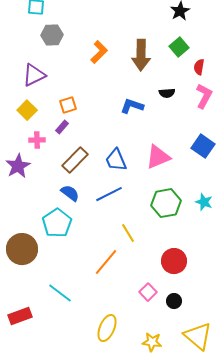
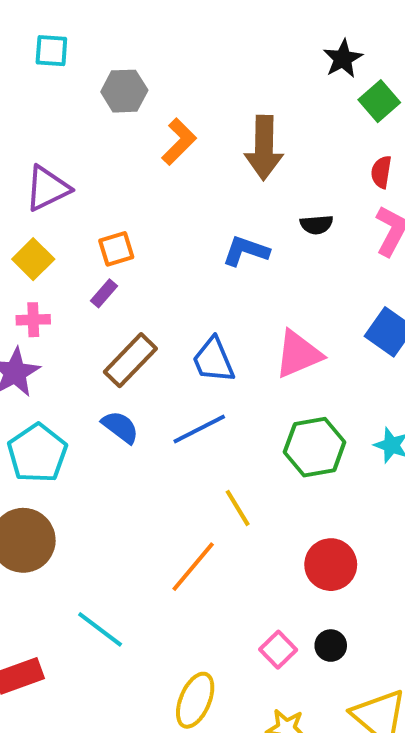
gray hexagon: (52, 35) -> (124, 91), moved
green square: (179, 47) -> (379, 101), moved
pink cross: (37, 140) -> (33, 320), moved
cyan pentagon: (57, 223) -> (37, 453), moved
pink square: (148, 292) -> (278, 650), moved

